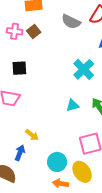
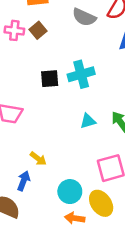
black square: (19, 68) -> (50, 79), moved
cyan cross: (84, 69) -> (81, 74), moved, turned 30

